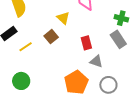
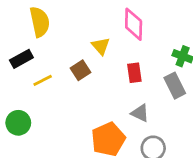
red rectangle: (86, 43) -> (134, 73), moved
green circle: (21, 81) -> (18, 123), moved

